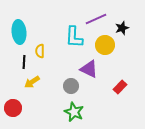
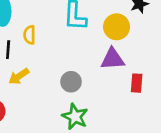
purple triangle: (89, 69) -> (113, 59), moved, turned -30
red rectangle: (120, 87) -> (137, 83), turned -40

